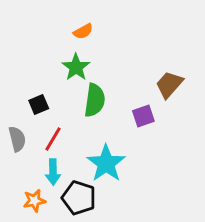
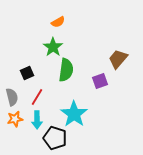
orange star: (34, 201) -> (15, 119), moved

